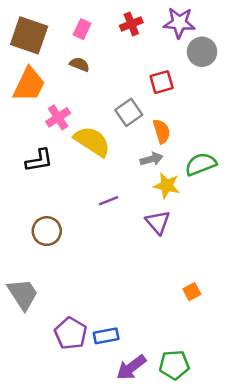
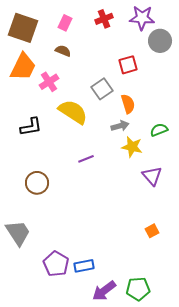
pink cross: (58, 117) -> (49, 82), moved
green semicircle: (201, 164) -> (159, 130), size x0.7
purple triangle: (158, 222) -> (152, 176), moved

